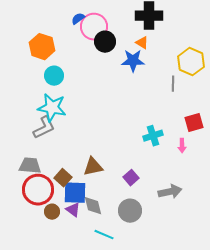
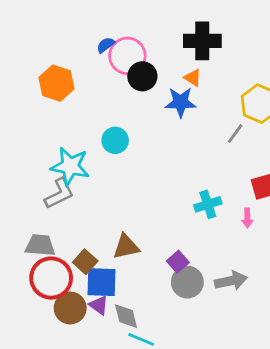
cyan circle: (54, 76) -> (115, 140), moved
gray line: (173, 84) -> (235, 134), turned 35
gray diamond: (93, 206) -> (126, 316), moved
gray circle: (130, 211) -> (187, 282), moved
brown circle: (52, 212) -> (70, 308), size x1.5

